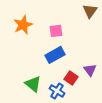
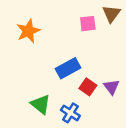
pink square: (56, 31) -> (88, 24), moved
red square: (71, 78) -> (88, 87), moved

